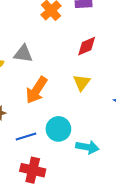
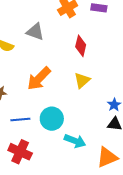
red diamond: (87, 46) -> (81, 46), moved, turned -65
gray triangle: (23, 54) -> (35, 32), moved

